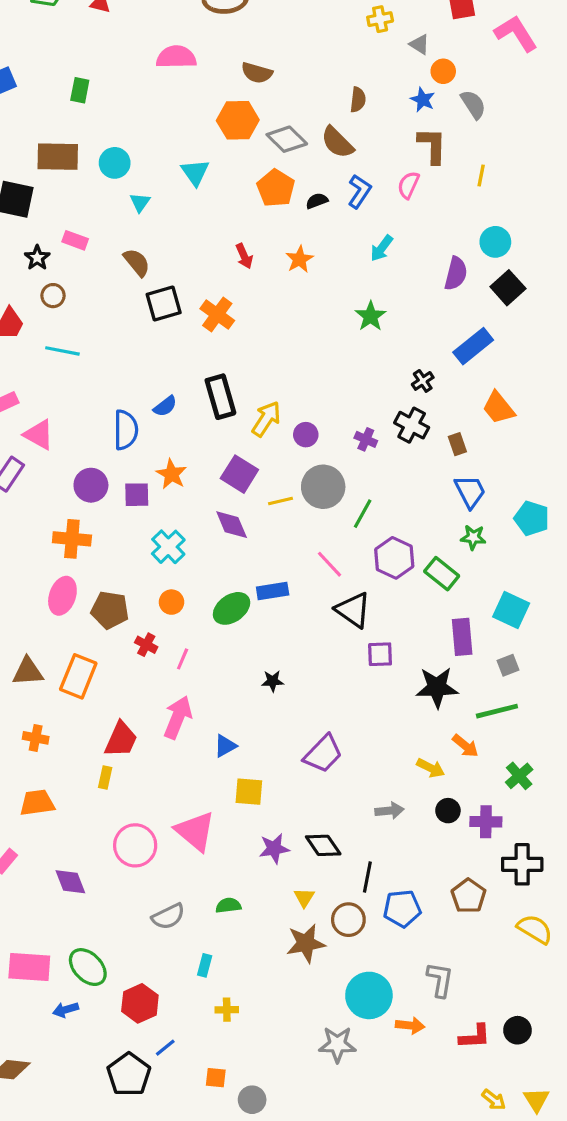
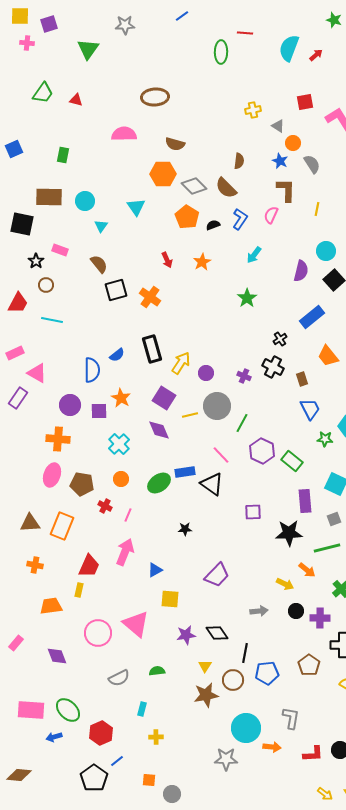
green star: (473, 537) -> (325, 439), moved
black triangle: (353, 610) -> (212, 484), moved
orange trapezoid: (37, 803) -> (51, 606), moved

